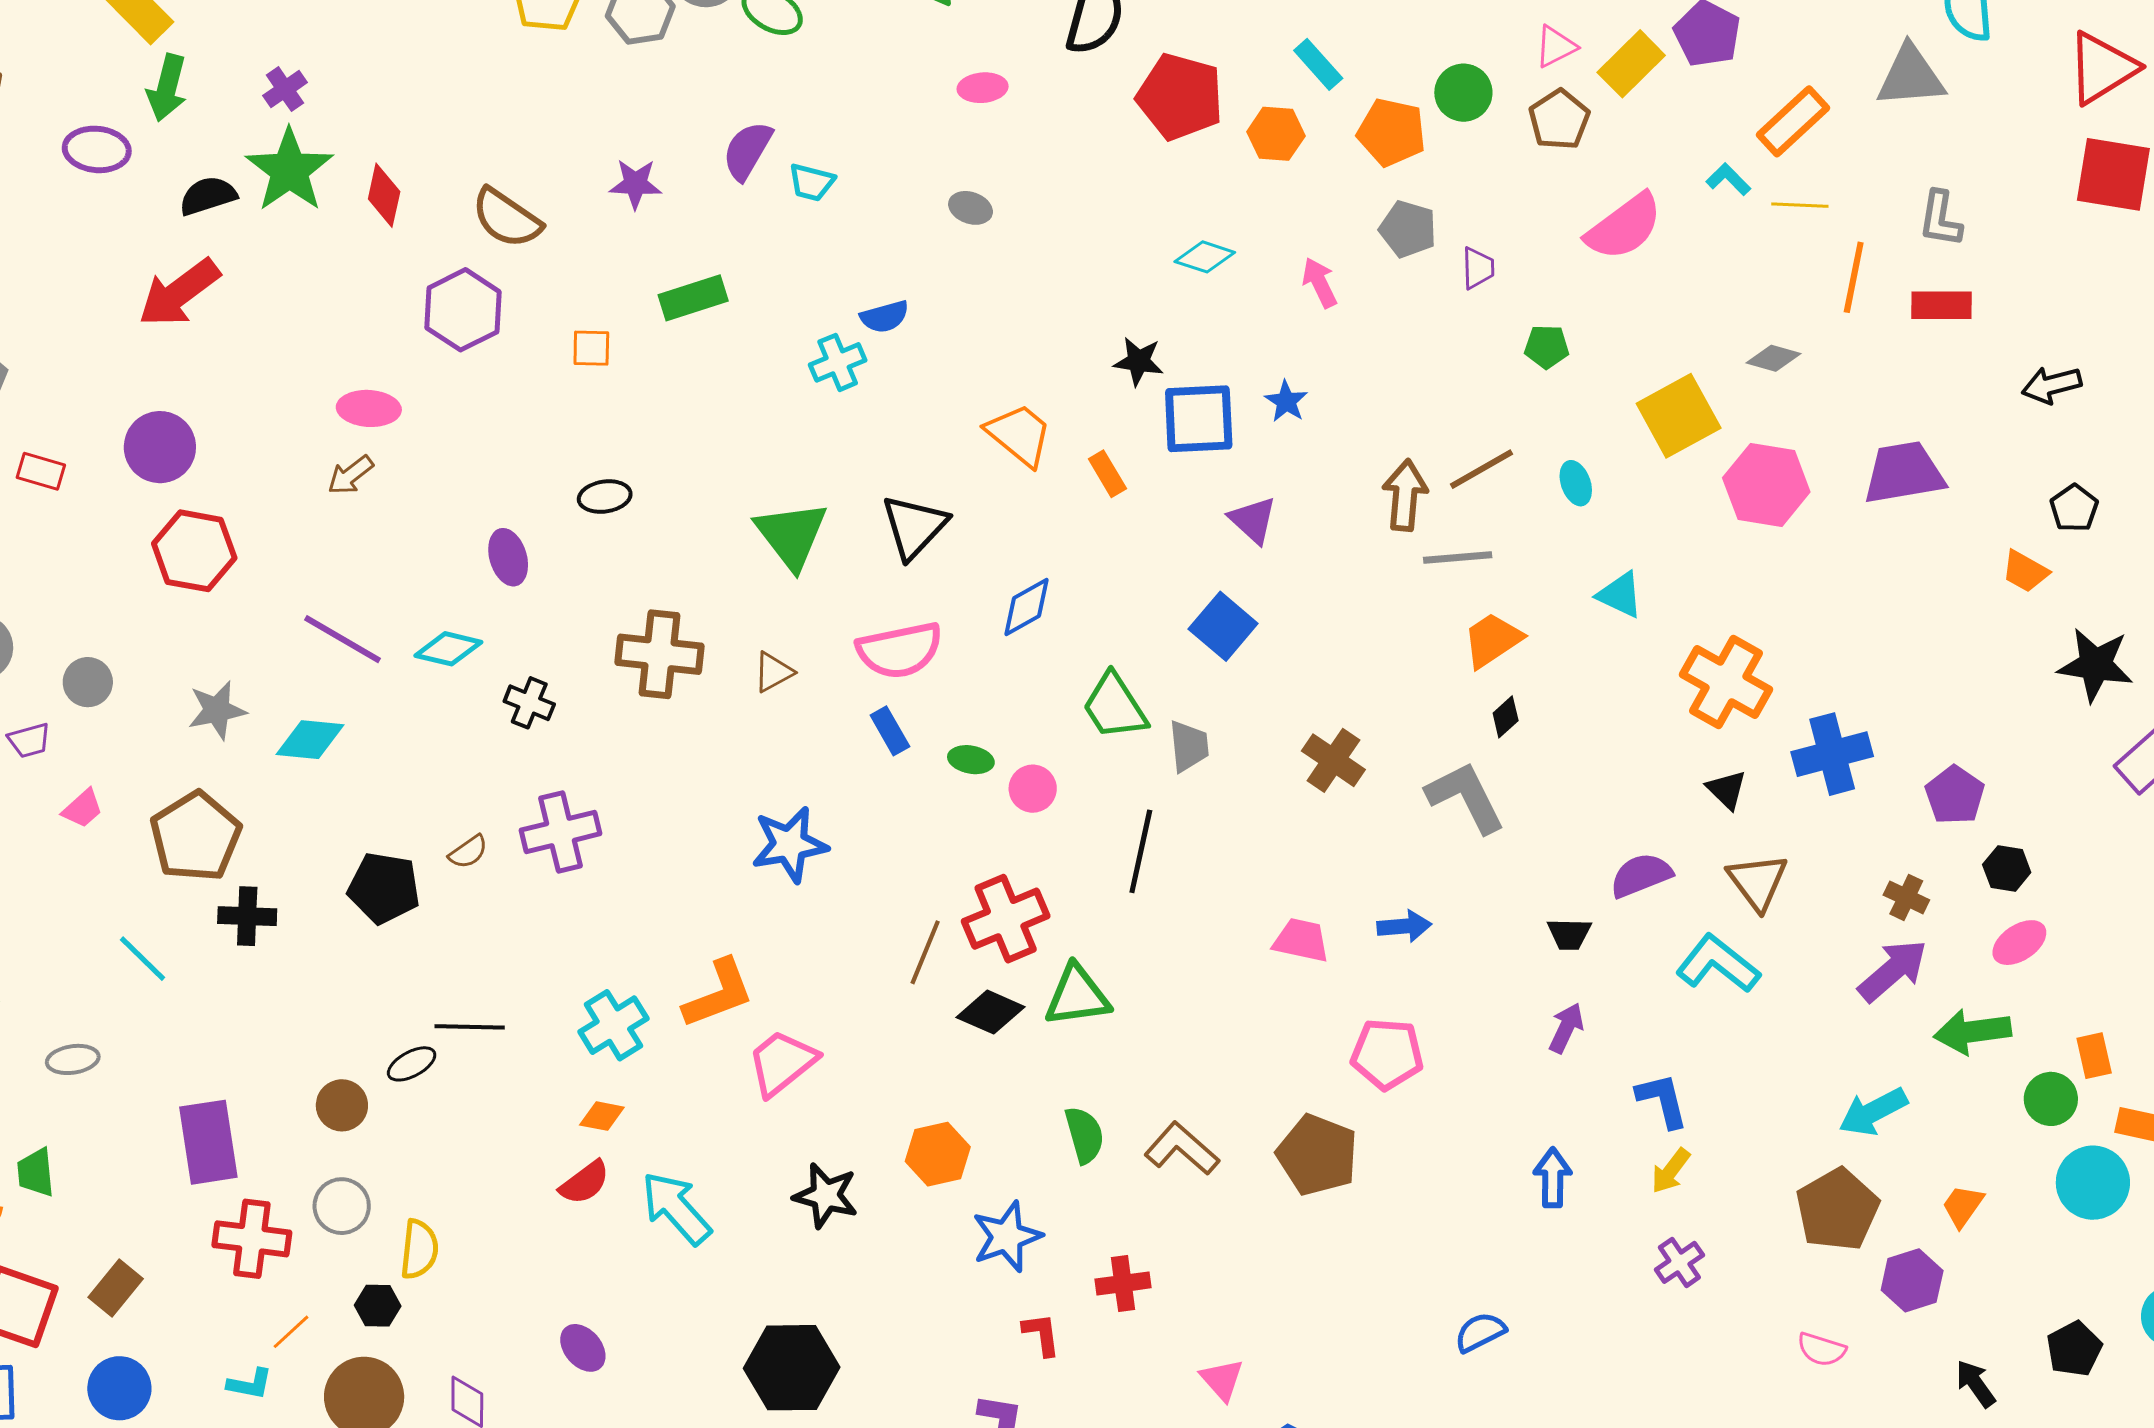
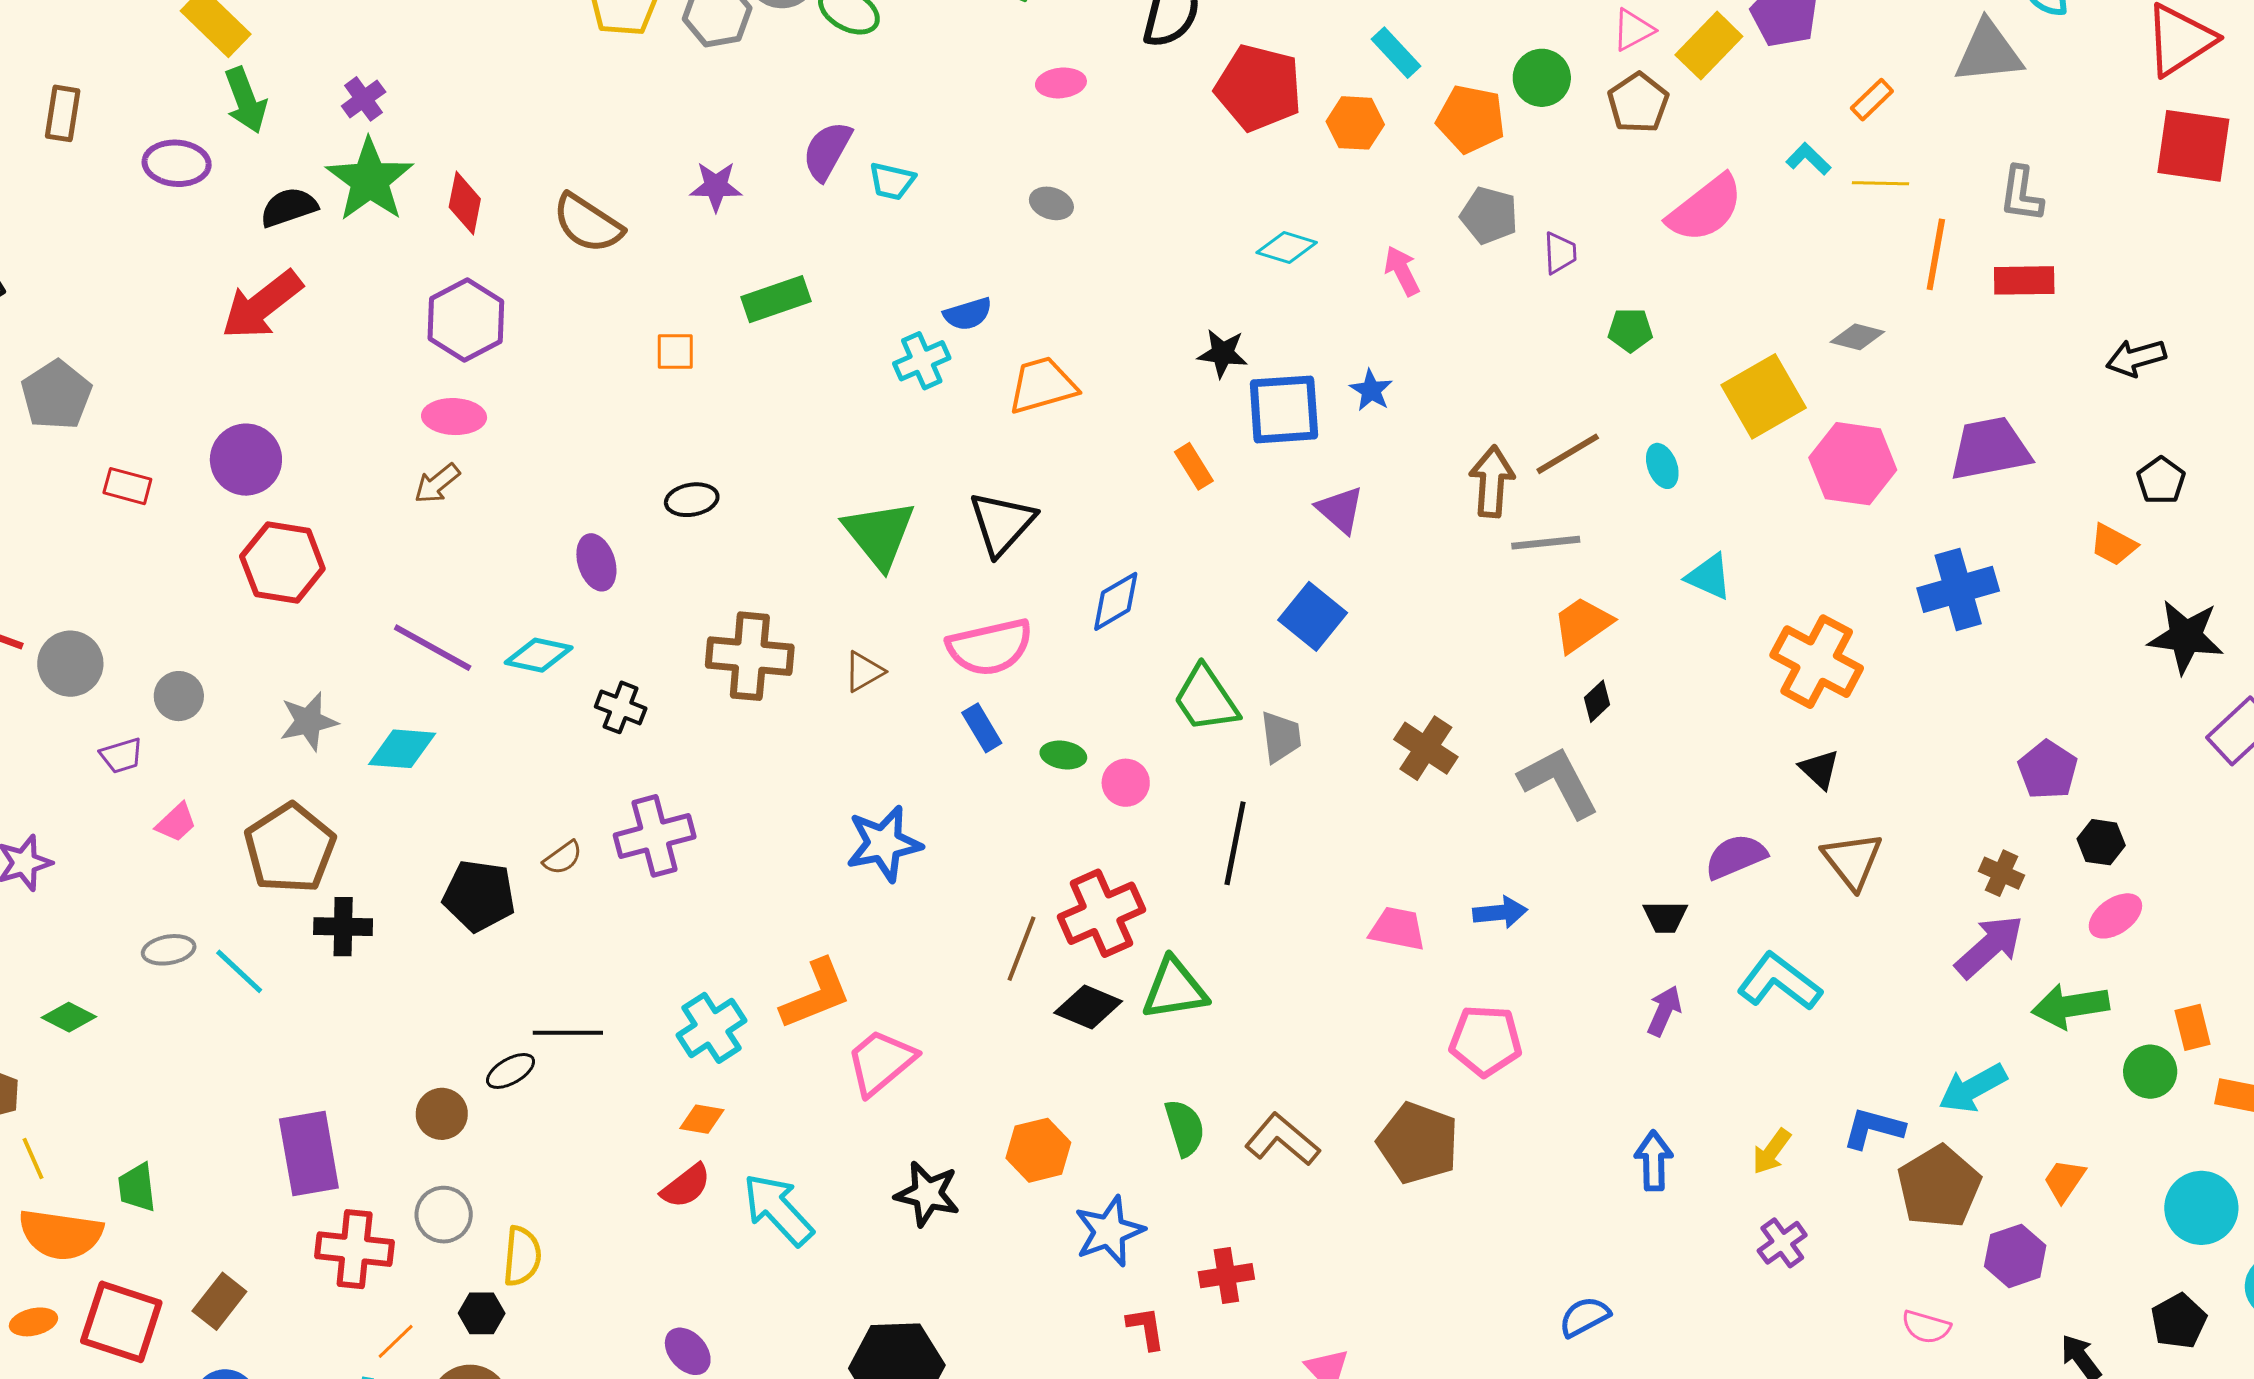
green arrow: (167, 88) -> (246, 100), turned -34
orange rectangle: (1793, 121) -> (1872, 100), size x0.6
purple hexagon: (463, 310) -> (466, 320), moved
orange trapezoid: (1019, 435) -> (1042, 385), moved, turned -54
blue cross: (1832, 754) -> (1958, 589), moved
cyan L-shape: (1718, 964) -> (1779, 982), moved
gray ellipse: (73, 1059) -> (169, 950), moved
blue L-shape: (1662, 1100) -> (1873, 1128), moved, turned -60
cyan circle: (2093, 1183) -> (2201, 1208), moved

